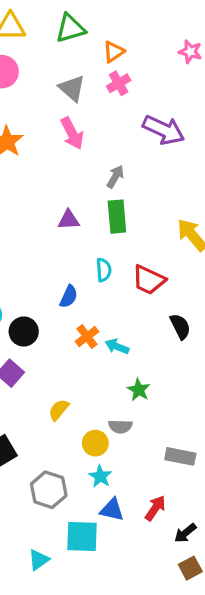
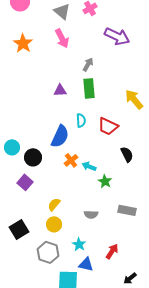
blue semicircle: (69, 297) -> (60, 136), size x1.6
green star: (139, 390) -> (105, 181), moved
yellow circle: (95, 443) -> (54, 224), moved
gray rectangle: (180, 456) -> (127, 210), moved
red arrow: (155, 508) -> (112, 251), moved

